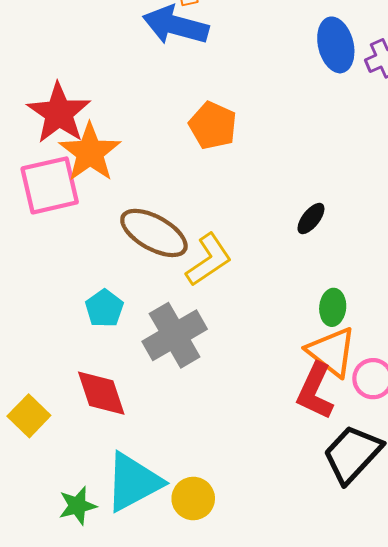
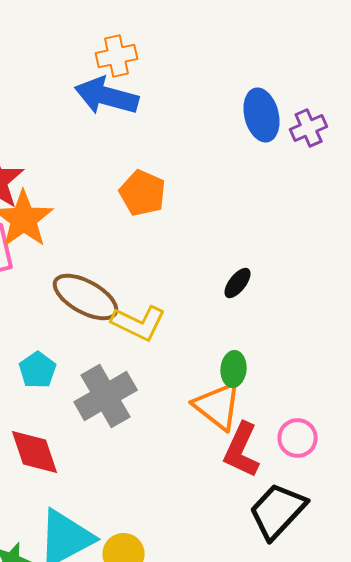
yellow L-shape: (209, 260) -> (139, 323), turned 60
green ellipse: (333, 307) -> (234, 369), moved
orange triangle: (332, 352) -> (218, 406), moved

